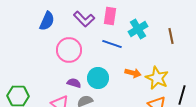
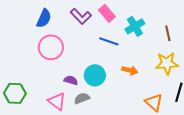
pink rectangle: (110, 16) -> (107, 13), turned -48
pink circle: (69, 50) -> (51, 47), moved
yellow star: (157, 78) -> (167, 63), moved, turned -30

